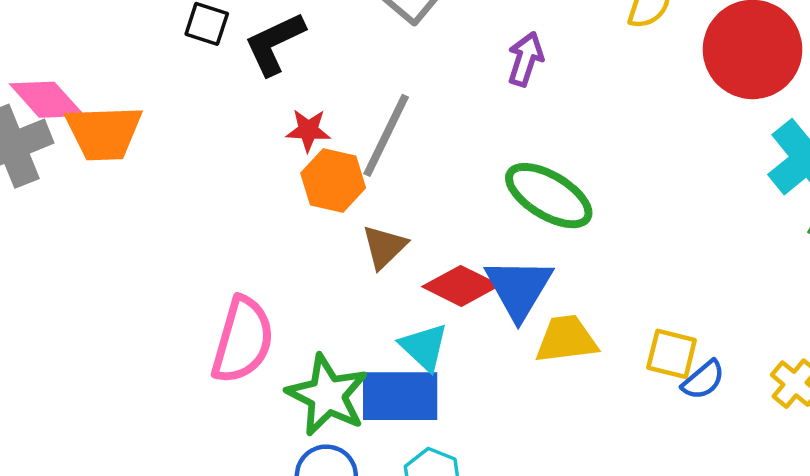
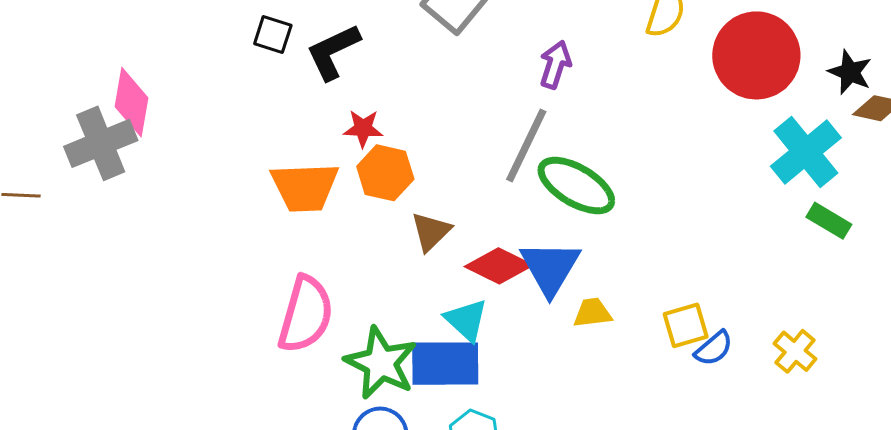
pink diamond: (47, 100) -> (131, 102), turned 52
orange trapezoid: (104, 133) -> (305, 187), moved
gray line: (386, 135) -> (526, 145), moved
yellow trapezoid: (566, 339) -> (592, 313), size x0.7
yellow square: (672, 354) -> (686, 325), turned -30

